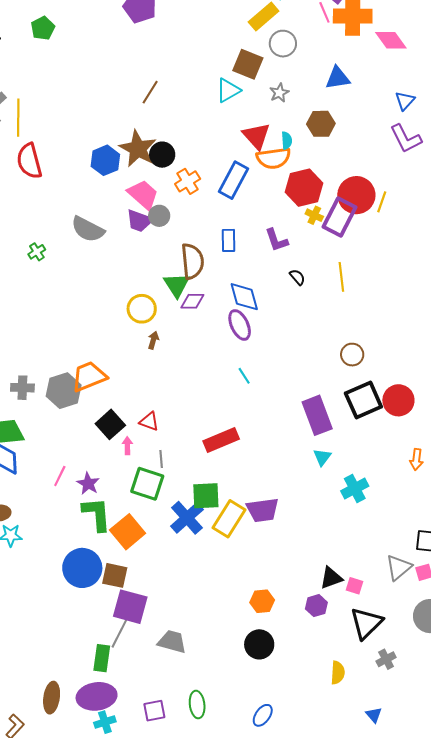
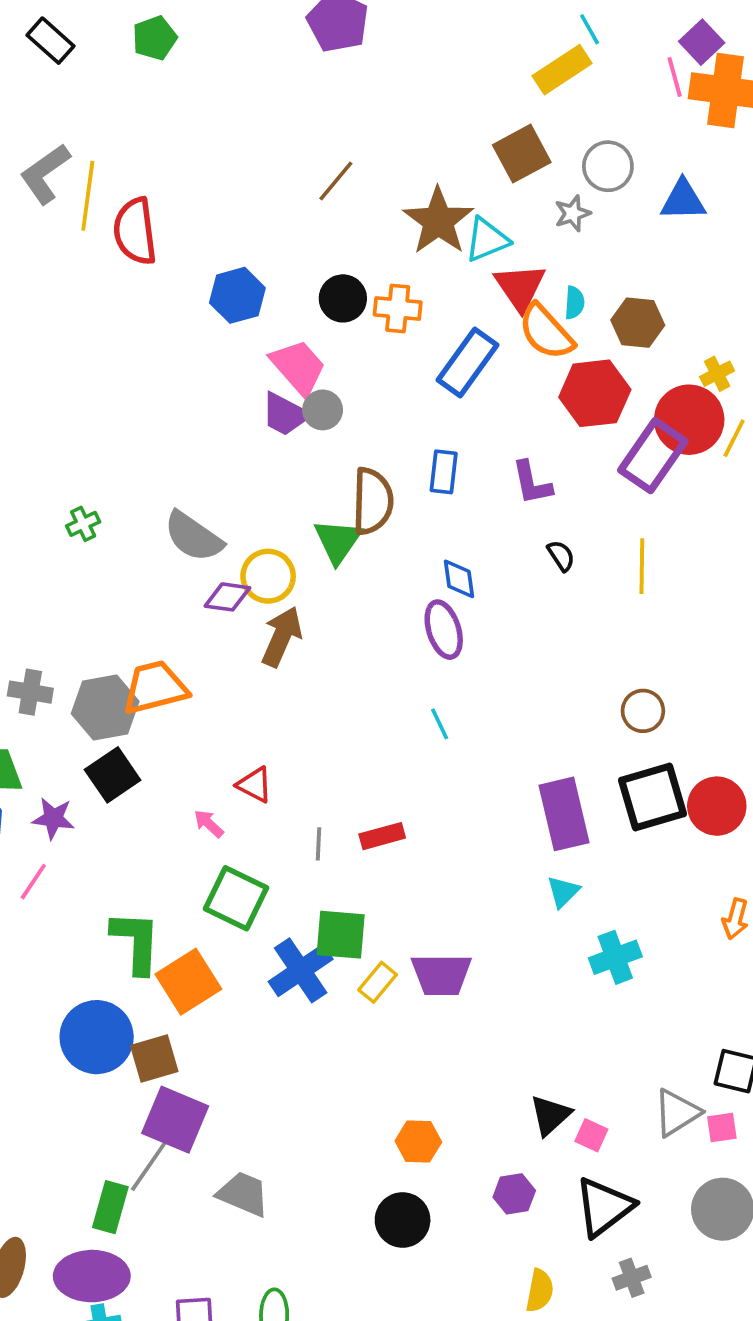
gray circle: (283, 44) -> (608, 166), moved
brown square: (248, 64) -> (522, 154), turned 32
cyan triangle: (228, 90) -> (487, 240), moved
brown hexagon: (321, 124) -> (638, 323), moved
brown star: (138, 149) -> (438, 221), moved
orange semicircle: (273, 158) -> (546, 332), turned 48
red semicircle: (29, 161) -> (135, 231), moved
orange cross: (188, 181) -> (398, 309), moved, turned 30
yellow cross: (314, 215) -> (717, 374), moved, turned 30
gray semicircle: (88, 229) -> (193, 537), moved
green cross: (37, 252) -> (83, 524), moved
blue diamond: (244, 297) -> (459, 579), size x0.7
purple diamond: (192, 301) -> (227, 597), moved
brown arrow: (153, 340) -> (282, 637), size x1.8
black square: (110, 424) -> (113, 775), moved
red rectangle: (221, 440) -> (382, 836), size x0.7
pink arrow: (127, 446) -> (209, 824), turned -54
gray line: (161, 459) -> (318, 844), moved
pink line: (60, 476) -> (33, 882), moved
purple star: (88, 484) -> (53, 818), moved, turned -30
yellow rectangle: (229, 519) -> (378, 982), size x0.6
brown square: (115, 575) -> (154, 1059), turned -36
black triangle: (331, 578) -> (550, 1115), turned -30
purple hexagon: (316, 606) -> (514, 1194), moved

